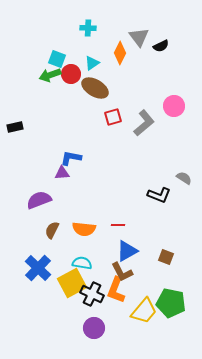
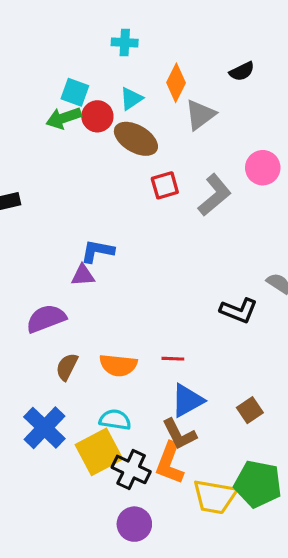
gray triangle: (139, 37) -> (200, 115), moved, turned 30
brown square: (166, 257) -> (250, 410), turned 35
yellow trapezoid: (144, 311) -> (215, 497), turned 60

